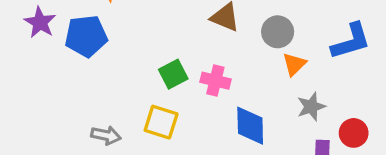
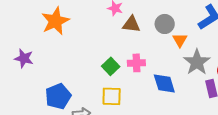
blue pentagon: (86, 36) -> (58, 96), moved
gray star: (311, 107) -> (197, 62), size x1.5

